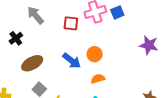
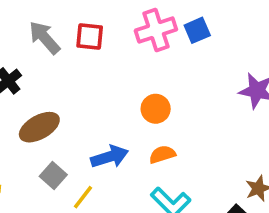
red square: (71, 23) -> (90, 36), moved
blue arrow: (72, 61) -> (110, 157), moved, turned -54

